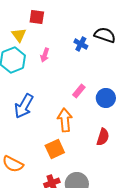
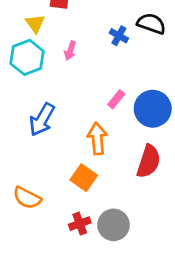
blue circle: (106, 98) -> (153, 109), size x1.4
red semicircle: (103, 137) -> (149, 161), size x1.4
orange square: (55, 149) -> (84, 178), turned -30

